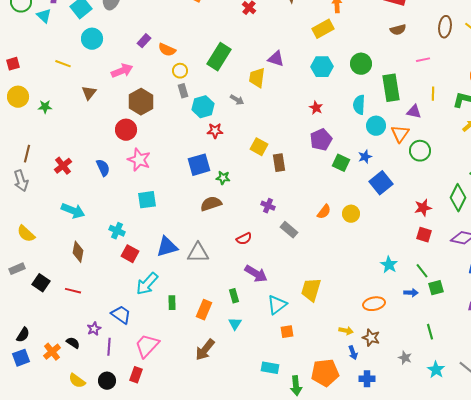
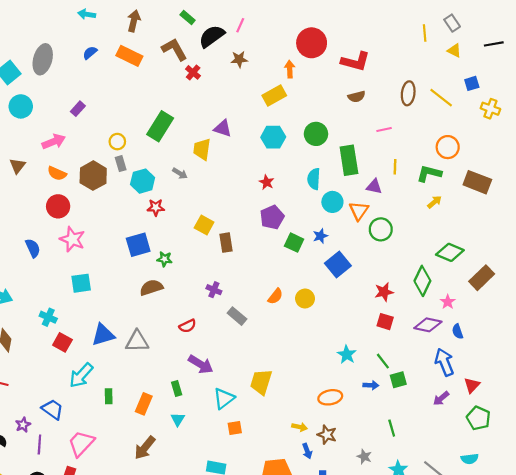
orange semicircle: (167, 50) -> (57, 173), moved
brown hexagon: (141, 102) -> (93, 176), moved

